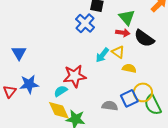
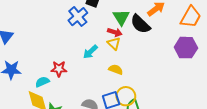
black semicircle: (144, 38) -> (140, 24), moved
yellow triangle: (118, 52) -> (114, 43), moved
red star: (75, 76) -> (59, 69), size x0.7

